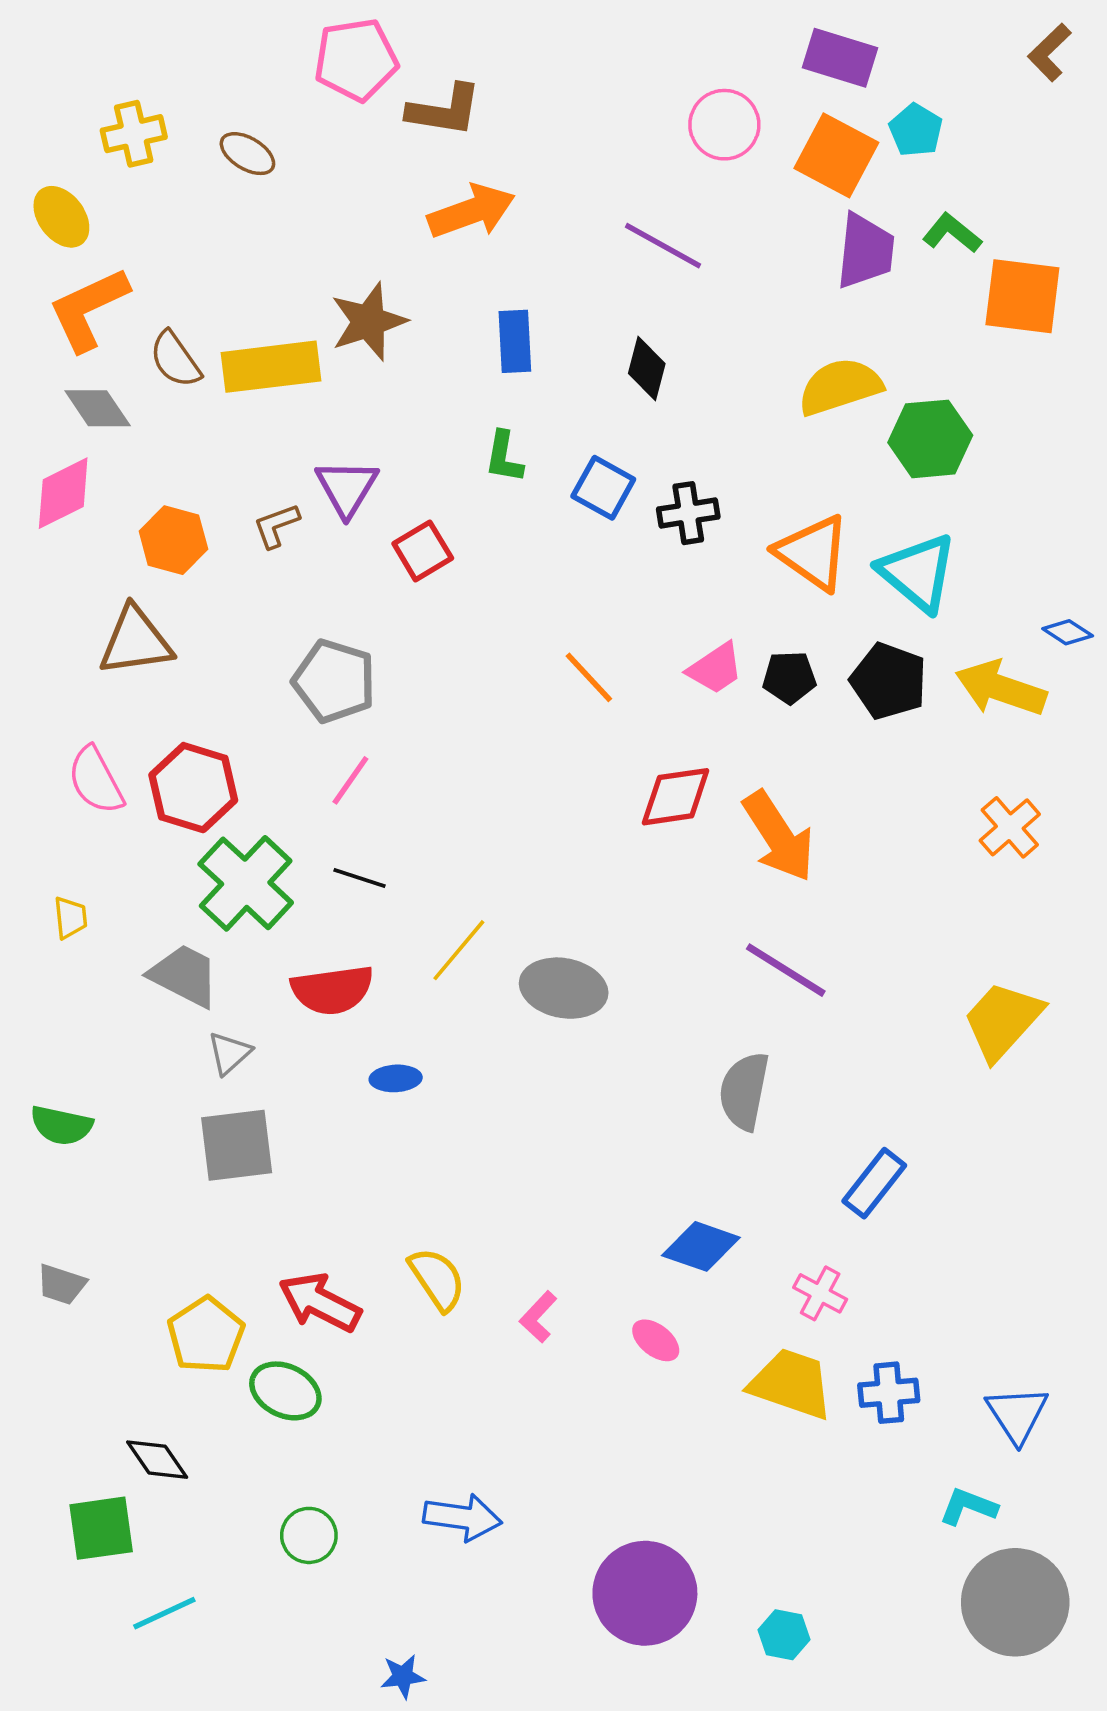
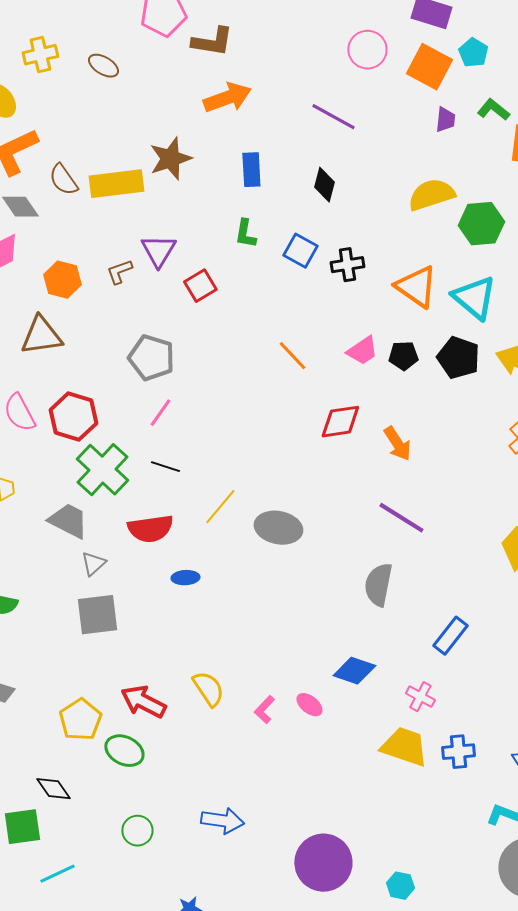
purple trapezoid: (865, 251) -> (445, 120), size x0.6
orange arrow: (779, 836) -> (397, 444), size x0.7
pink ellipse: (656, 1340) -> (309, 705), moved

